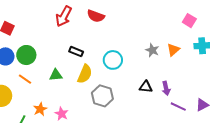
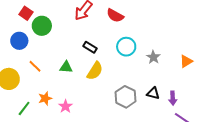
gray star: (152, 50) -> (153, 57), moved
green circle: (26, 55) -> (42, 26), moved
cyan circle: (113, 60) -> (126, 47), moved
gray hexagon: (102, 96) -> (126, 97), moved

